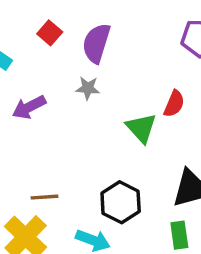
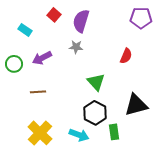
green triangle: (141, 128) -> (96, 82), moved
brown line: (45, 197) -> (38, 92), moved
green rectangle: (179, 235) -> (114, 132), moved

